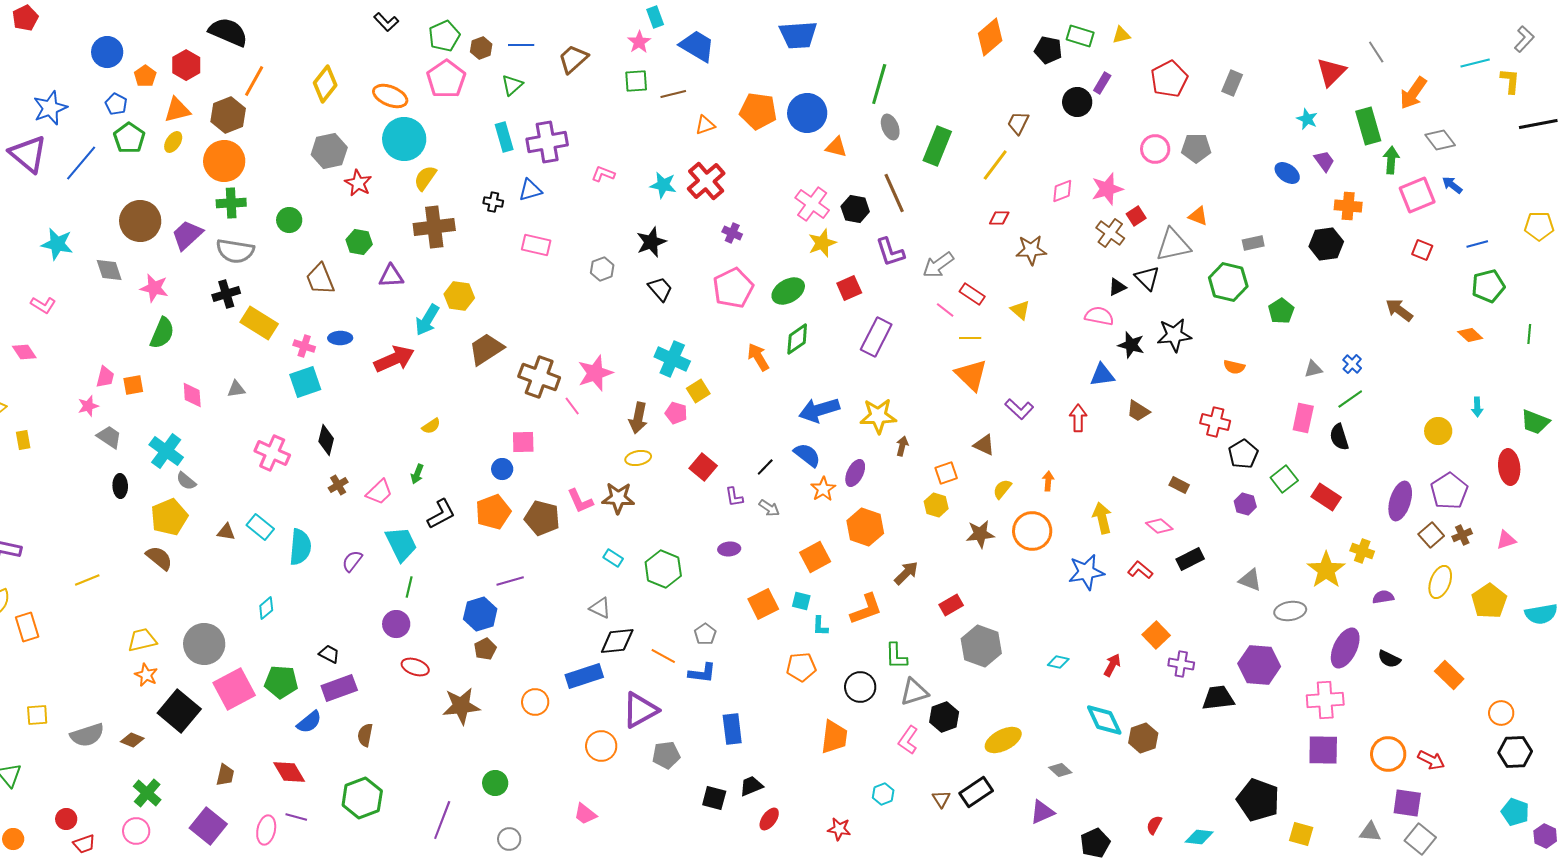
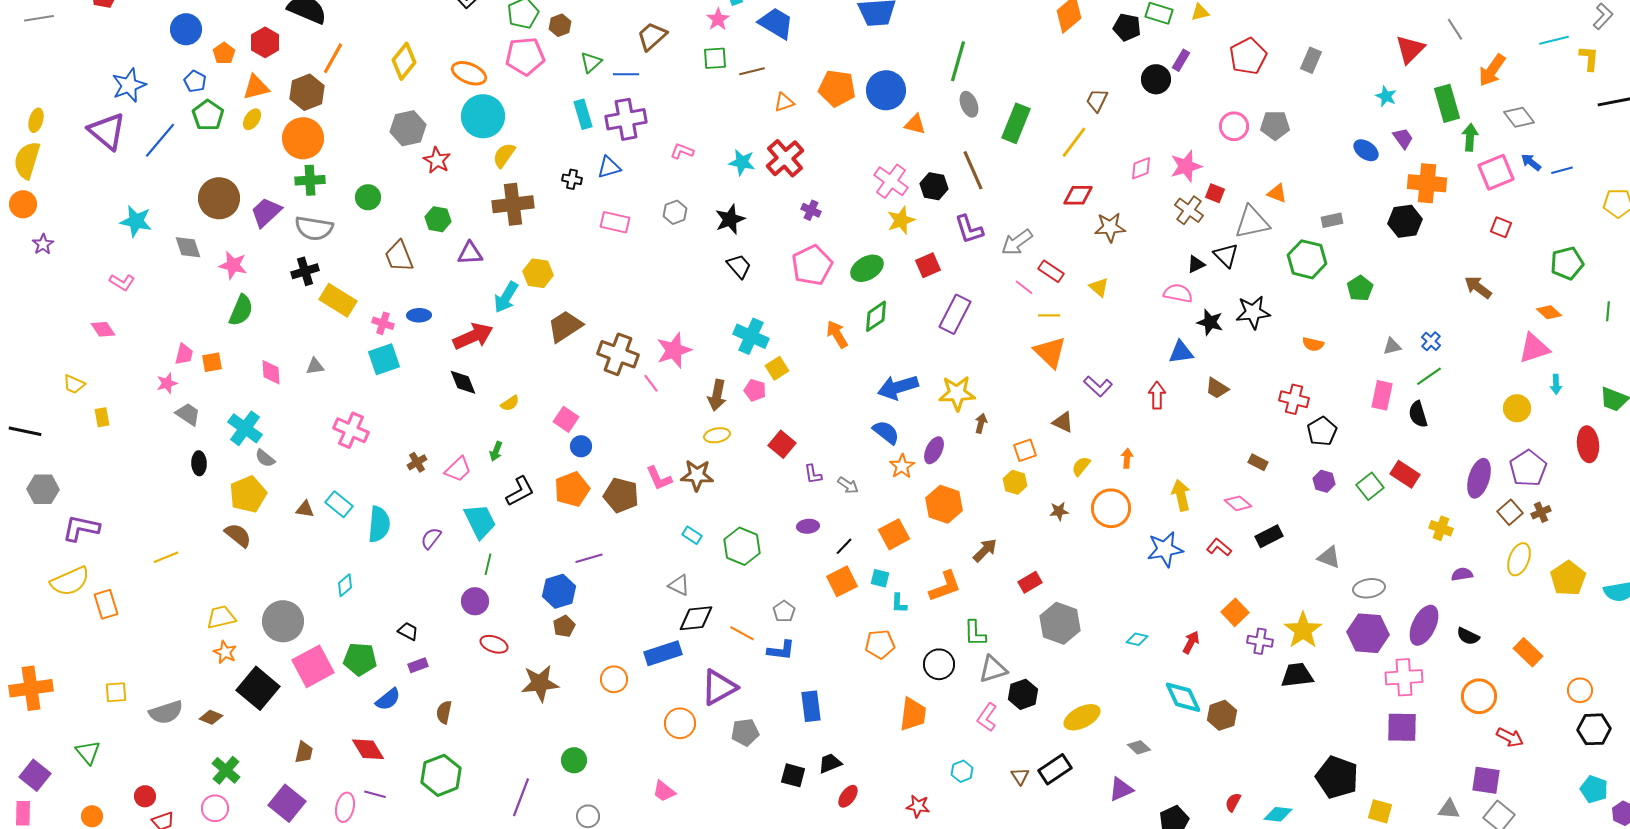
blue line: (521, 45) -> (626, 74), moved
pink pentagon: (446, 79) -> (525, 56), turned 30
orange cross: (1348, 206) -> (1427, 183), size x1.4
red square: (1136, 216) -> (1215, 193), turned -36
red diamond: (999, 218) -> (1078, 195), size x1.4
blue line: (1477, 244) -> (1562, 170), moved
gray hexagon: (602, 269) -> (675, 212), moved
black diamond: (326, 440) -> (463, 382), moved, turned -36
pink square: (523, 442) -> (566, 419), moved, turned 35
black line: (765, 467) -> (844, 546), moved
green square: (1284, 479) -> (1370, 486), moved
brown star: (980, 534) -> (1059, 511), size x0.7
pink triangle: (1506, 540) -> (1534, 348), moved, size x1.6
yellow star: (1326, 570) -> (1303, 630), moved
purple hexagon: (1259, 665) -> (1368, 633), moved
purple rectangle: (339, 688) -> (418, 665), size x0.6
orange circle: (1388, 754) -> (1479, 696), moved

